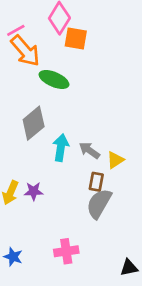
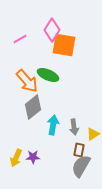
orange square: (76, 39) -> (64, 45), size x1.4
orange arrow: (25, 51) -> (27, 81), moved
gray arrow: (89, 150) -> (74, 127), turned -133

